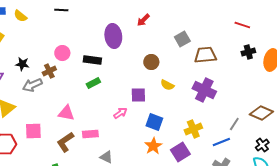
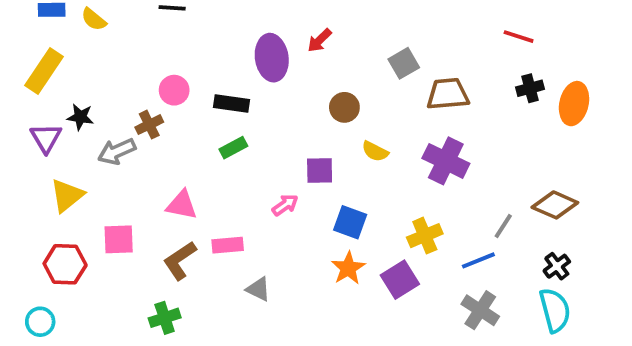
red arrow: (143, 20) -> (320, 40), moved
black star: (22, 64) -> (80, 117), moved

